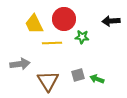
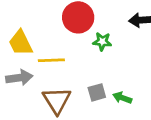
yellow trapezoid: (34, 24) -> (21, 43), moved
yellow line: (52, 43) -> (51, 60), moved

